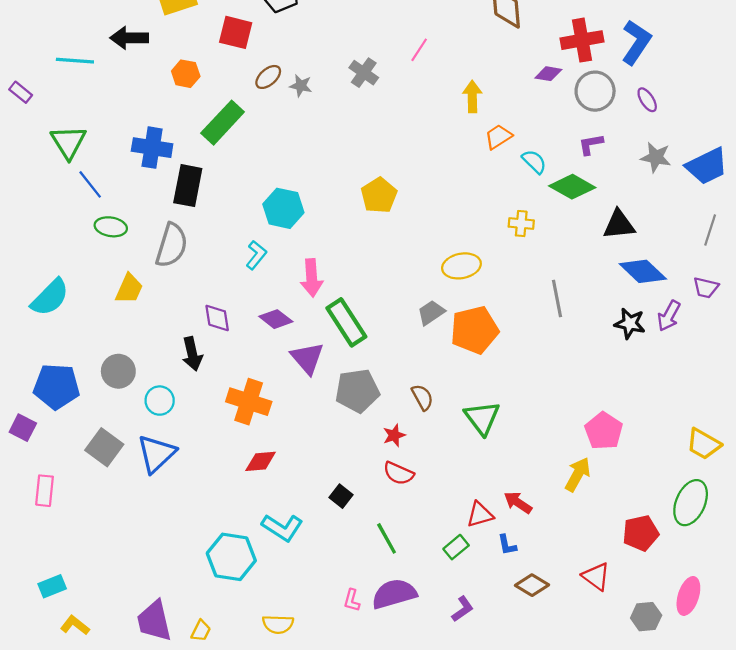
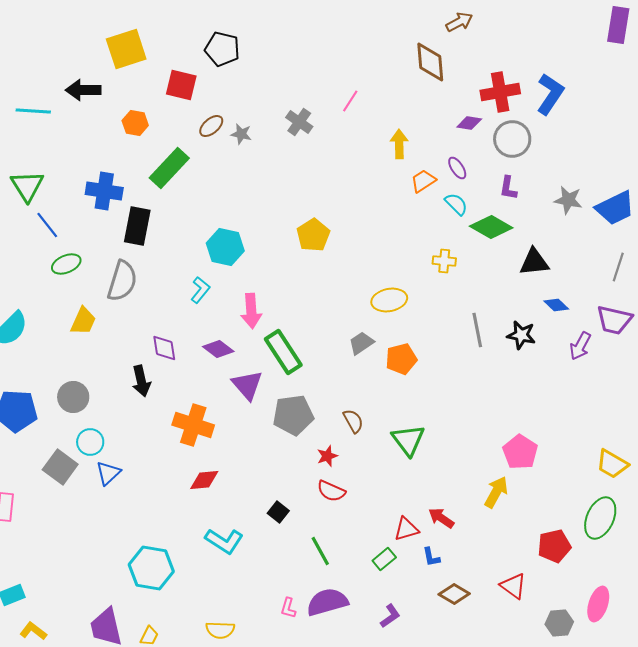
purple ellipse: (647, 100) -> (457, 168), moved
purple L-shape: (591, 144) -> (508, 188), turned -70
green ellipse: (111, 227) -> (66, 264), turned -32
blue diamond: (643, 271) -> (556, 305), size x0.6
purple trapezoid: (706, 288) -> (614, 320), size x1.5
black star: (630, 323) -> (521, 335), moved
orange pentagon: (474, 330) -> (401, 359), size x0.7
cyan circle: (160, 401) -> (90, 442), moved
blue triangle: (156, 454) -> (108, 473), size x0.7
cyan hexagon: (231, 557) -> (151, 568), moved

